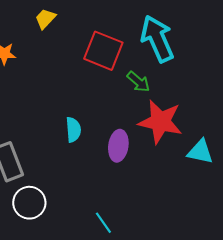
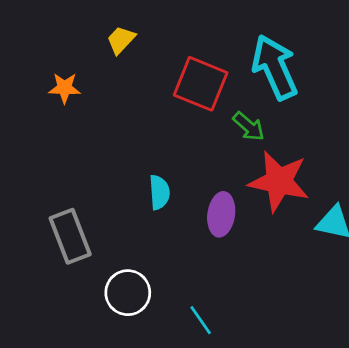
white circle: (29, 203) -> (128, 293), moved

